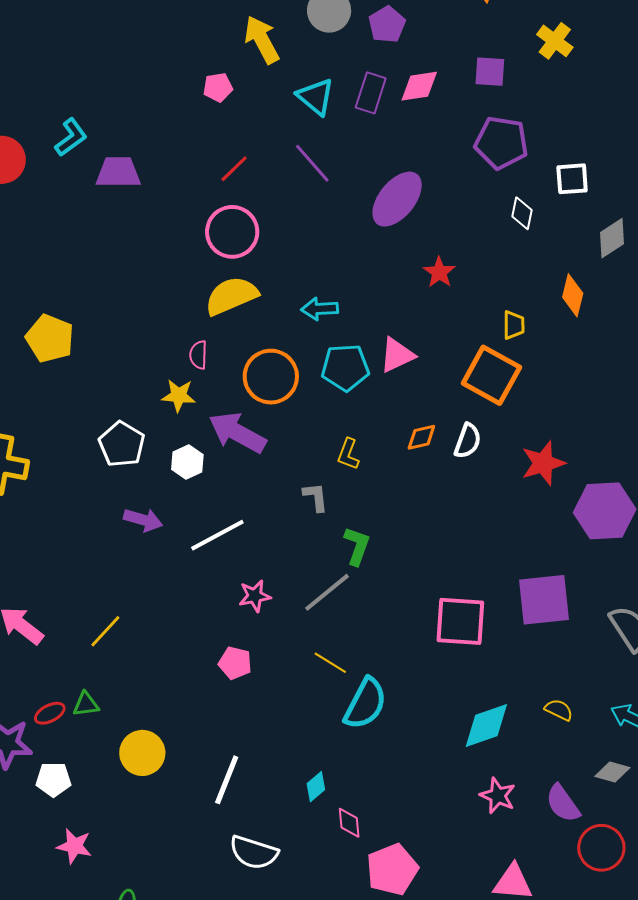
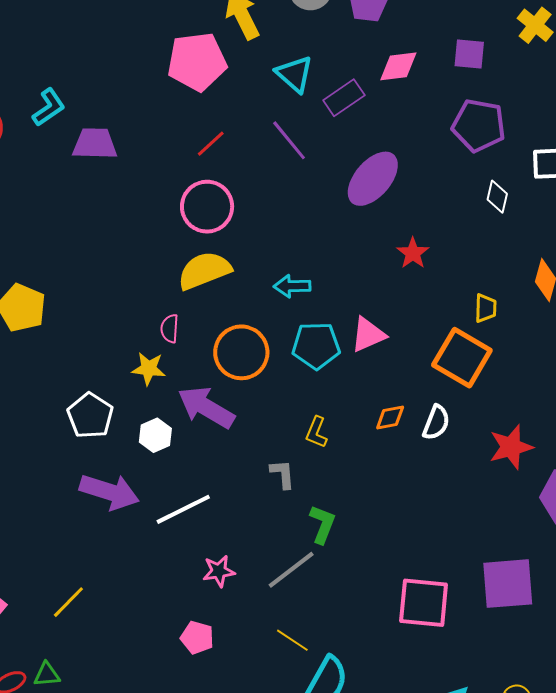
pink pentagon: (218, 87) -> (197, 62), size x2.0
purple rectangle: (371, 93) -> (344, 98), moved, turned 36
purple arrow: (143, 520) -> (109, 492), size x1.5

